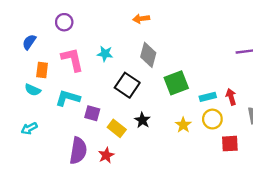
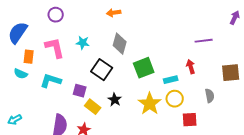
purple circle: (64, 22) -> (56, 15), moved
blue semicircle: (29, 42) -> (18, 33), size x1.6
red arrow: (231, 97) -> (191, 67), moved
purple square: (92, 113) -> (80, 91), moved
yellow star: (183, 125) -> (150, 104), size x1.6
cyan arrow: (29, 128) -> (15, 120), moved

